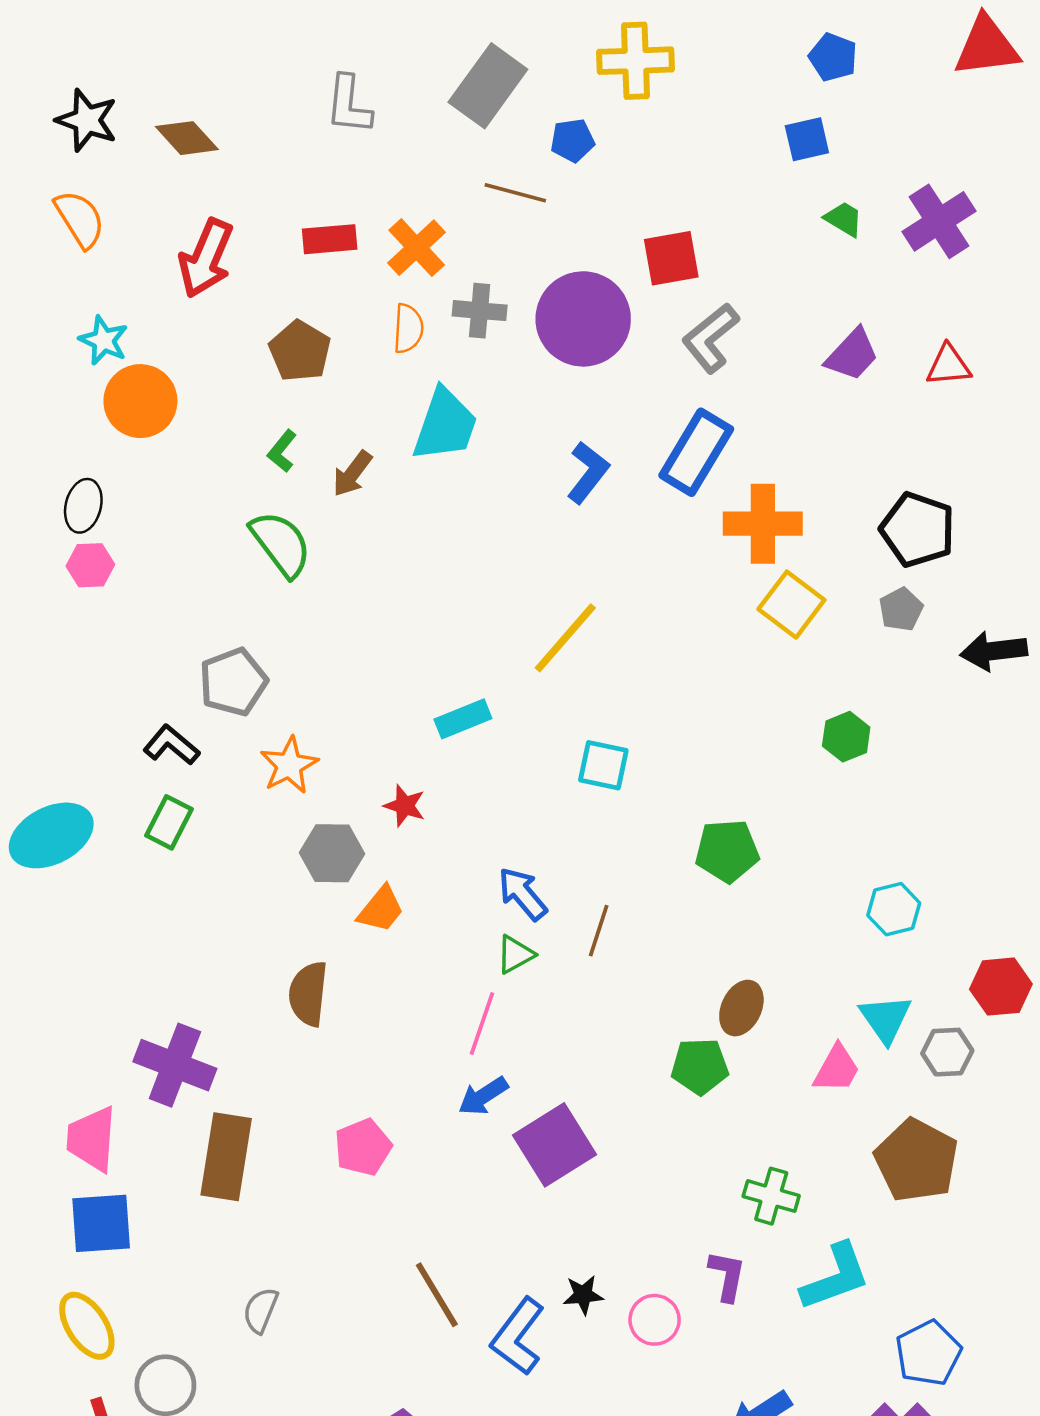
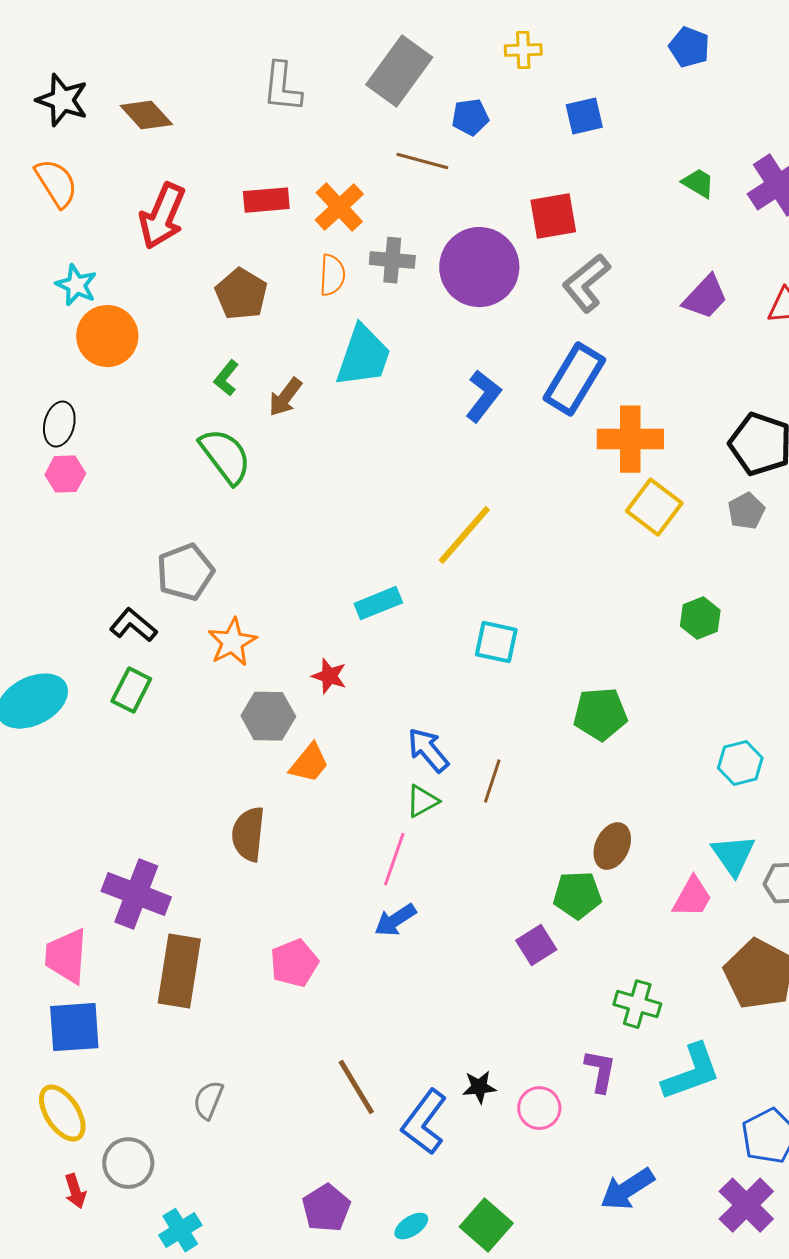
yellow cross: (636, 61) -> (523, 50), size x0.6
blue square: (807, 139) -> (584, 116), moved
purple square: (555, 1145) -> (536, 945), moved, size x0.6

